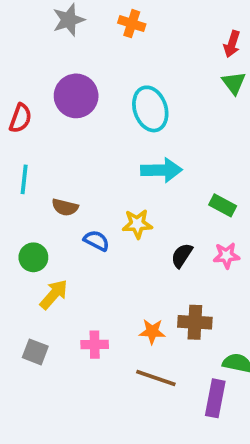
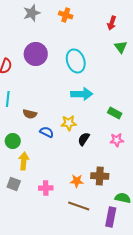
red arrow: (232, 44) -> (112, 23), moved
black semicircle: (182, 255) -> (84, 139), moved
yellow arrow: (54, 294) -> (24, 161), turned -36
gray square: (35, 352) -> (14, 184), moved

